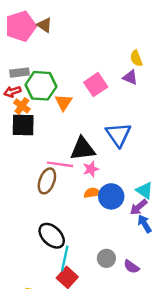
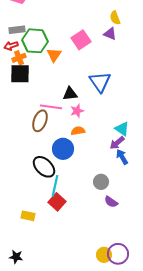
orange cross: (22, 106) -> (19, 58), turned 32
black triangle: (83, 149) -> (70, 94), size x0.7
blue circle: (111, 196) -> (63, 149), moved
gray circle: (106, 258) -> (101, 182), moved
purple semicircle: (131, 267) -> (111, 202), moved

